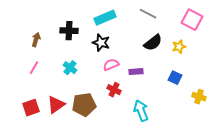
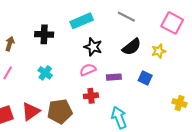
black star: (101, 43) -> (93, 47), moved
blue square: (175, 78) -> (145, 78), moved
red cross: (114, 90) -> (91, 96), turned -32

